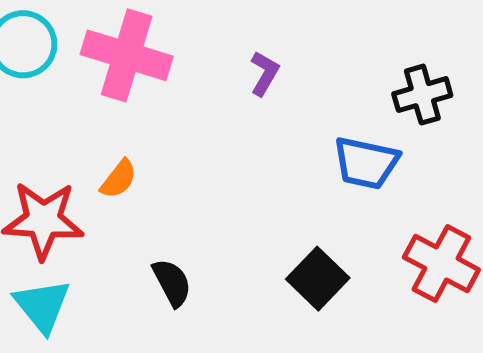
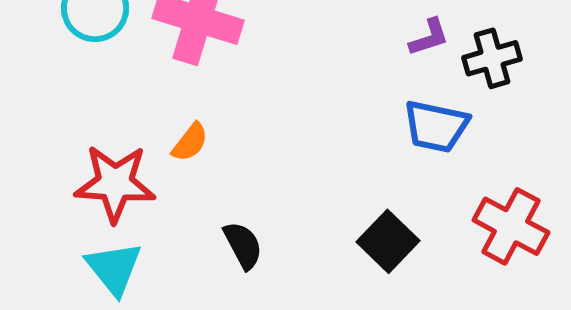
purple L-shape: (264, 73) -> (429, 37), moved, turned 42

